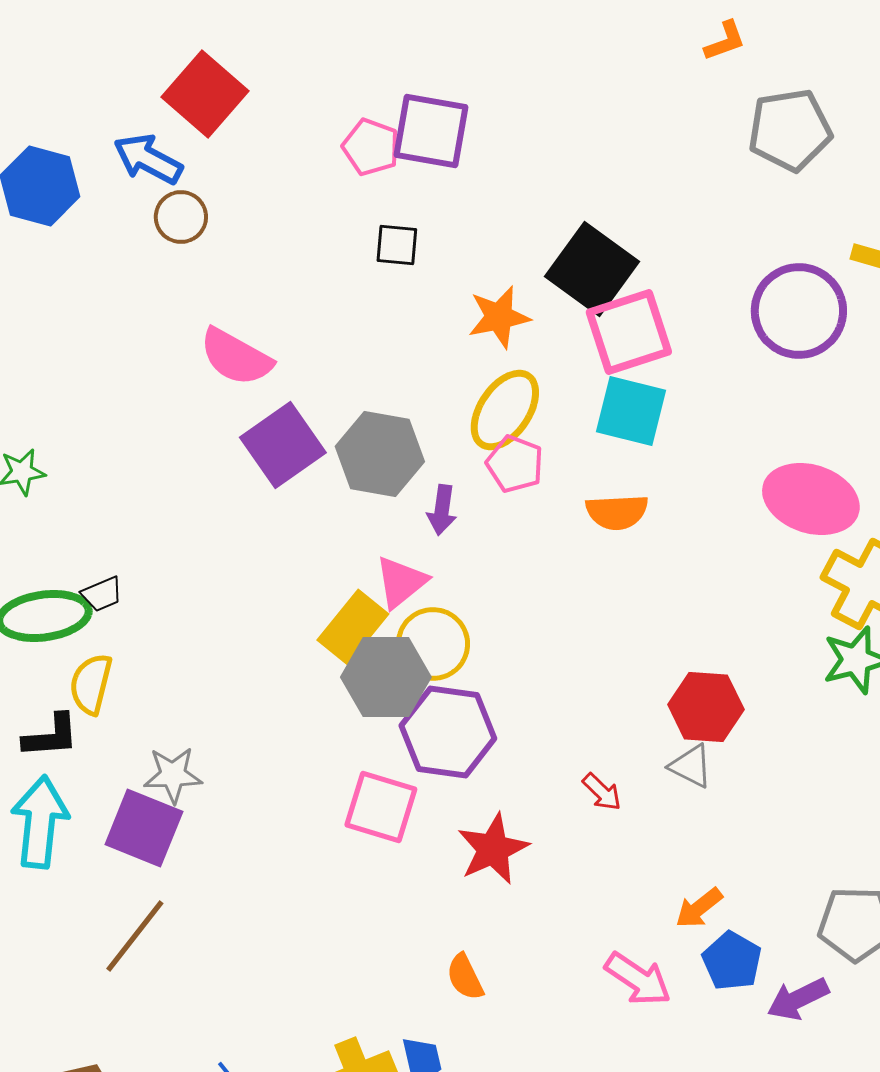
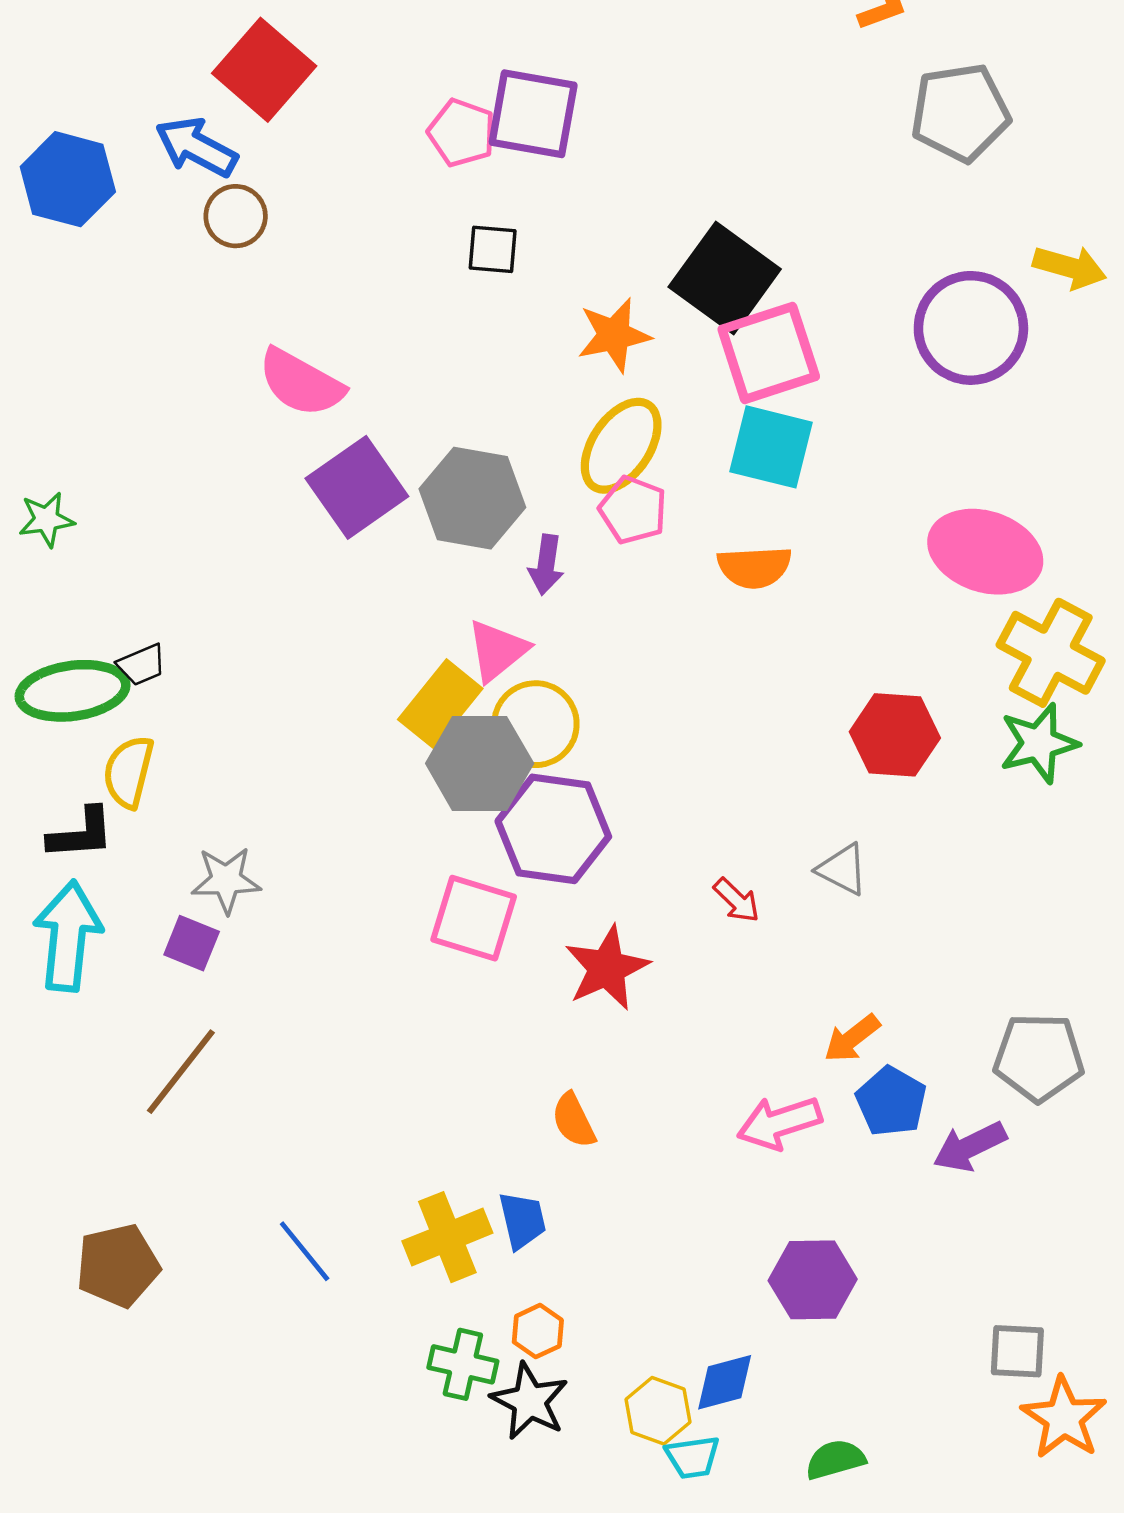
red hexagon: (706, 707) -> (895, 735), moved
purple square: (144, 828) -> (192, 943), size x0.6
pink arrow: (638, 979) -> (779, 1123), turned 128

